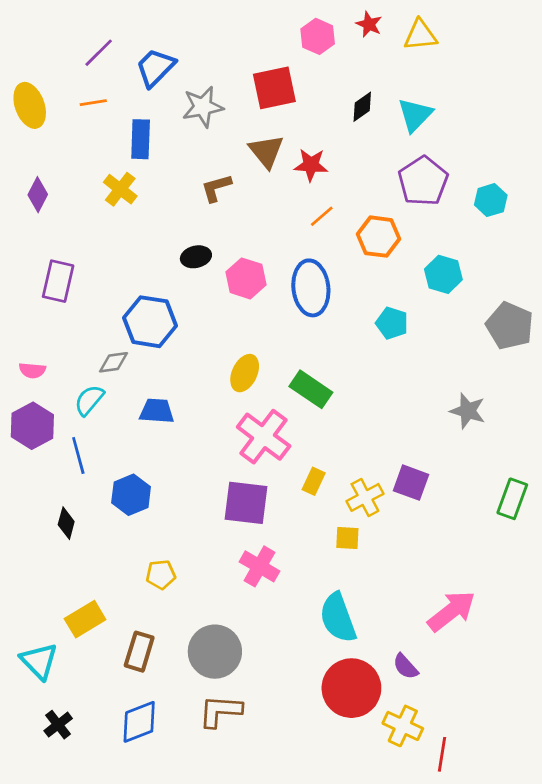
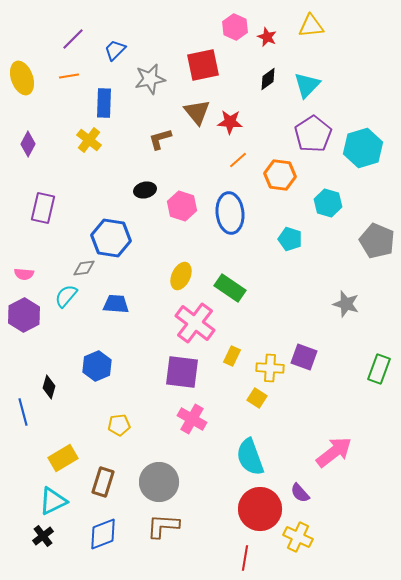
red star: (369, 24) -> (267, 37), moved
blue trapezoid: (155, 68) -> (115, 50), size x0.7
cyan hexagon: (491, 200) -> (363, 148), size x1.6
blue line: (78, 456) -> (23, 412), moved
yellow cross: (365, 497) -> (270, 368), turned 32
yellow square: (347, 538) -> (257, 398), turned 30
cyan triangle: (39, 661) -> (53, 501), moved, turned 48
red line: (442, 754) -> (245, 558), moved

